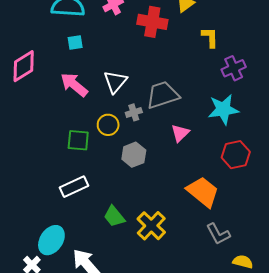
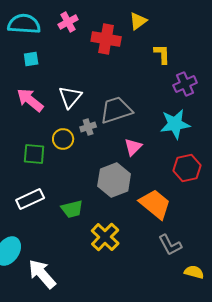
gray hexagon: (134, 155) -> (114, 180), moved, size x1.4
green trapezoid: (114, 216) -> (72, 209), moved, turned -65

